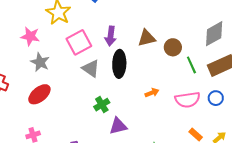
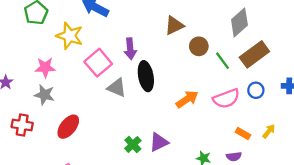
brown triangle: (147, 38) -> (174, 25), moved
gray star: (40, 62) -> (44, 95), moved
orange arrow: (152, 93) -> (187, 99), size x1.5
green cross: (102, 105) -> (133, 144), moved

